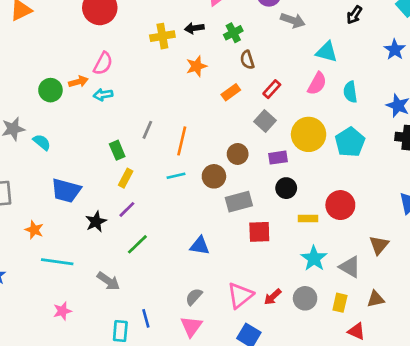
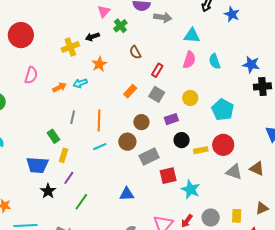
green cross: (233, 33) -> (120, 26), moved
blue star: (395, 50) -> (232, 14), moved
orange arrow: (78, 82) -> (59, 87), moved
orange rectangle: (231, 92) -> (130, 91), moved
cyan arrow: (103, 95) -> (80, 83), moved
yellow circle: (309, 134) -> (190, 98), size x0.6
cyan pentagon: (350, 142) -> (223, 110), moved
blue trapezoid: (66, 191) -> (37, 165), moved
yellow rectangle: (308, 218) -> (201, 150), moved
brown triangle: (379, 245) -> (257, 168), turned -35
cyan star: (314, 258) -> (191, 189), moved
gray triangle: (350, 267) -> (234, 172), moved

